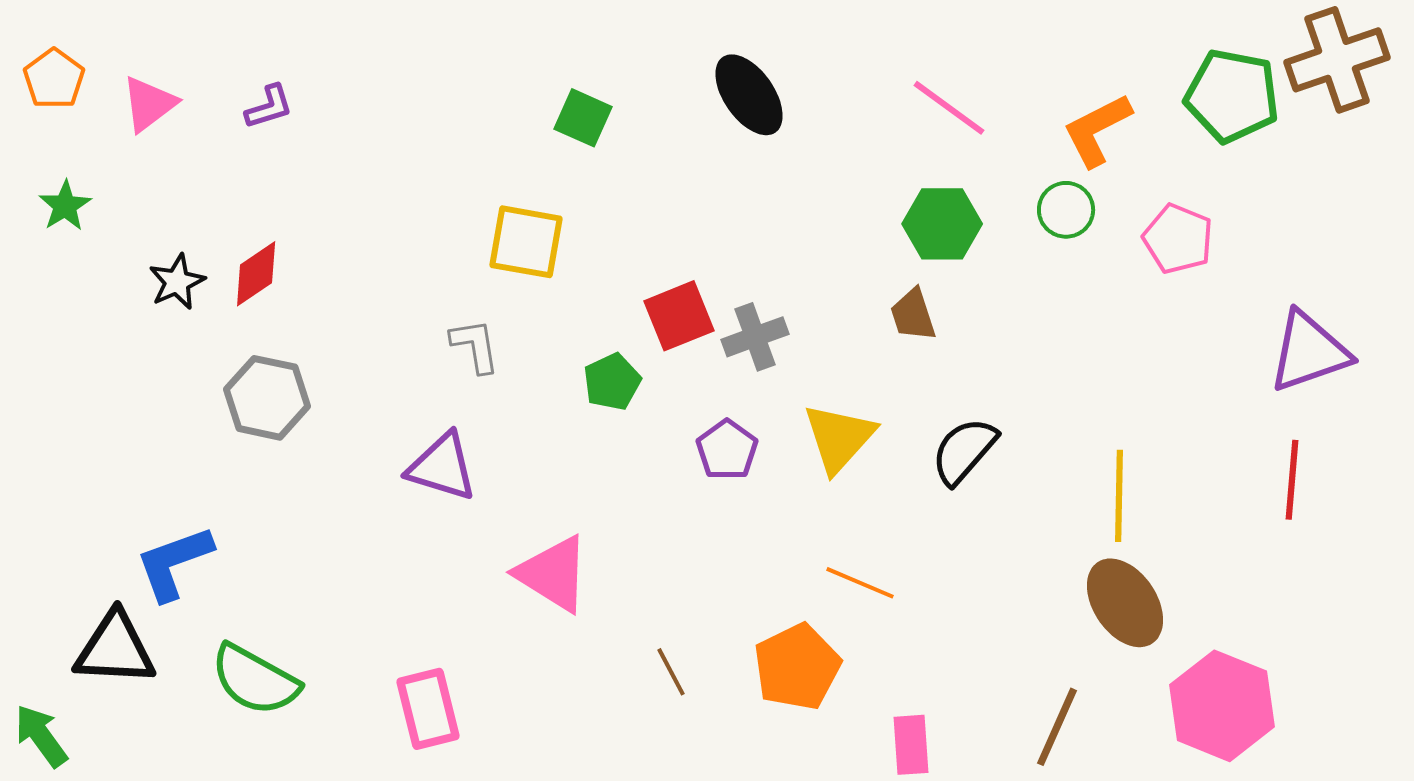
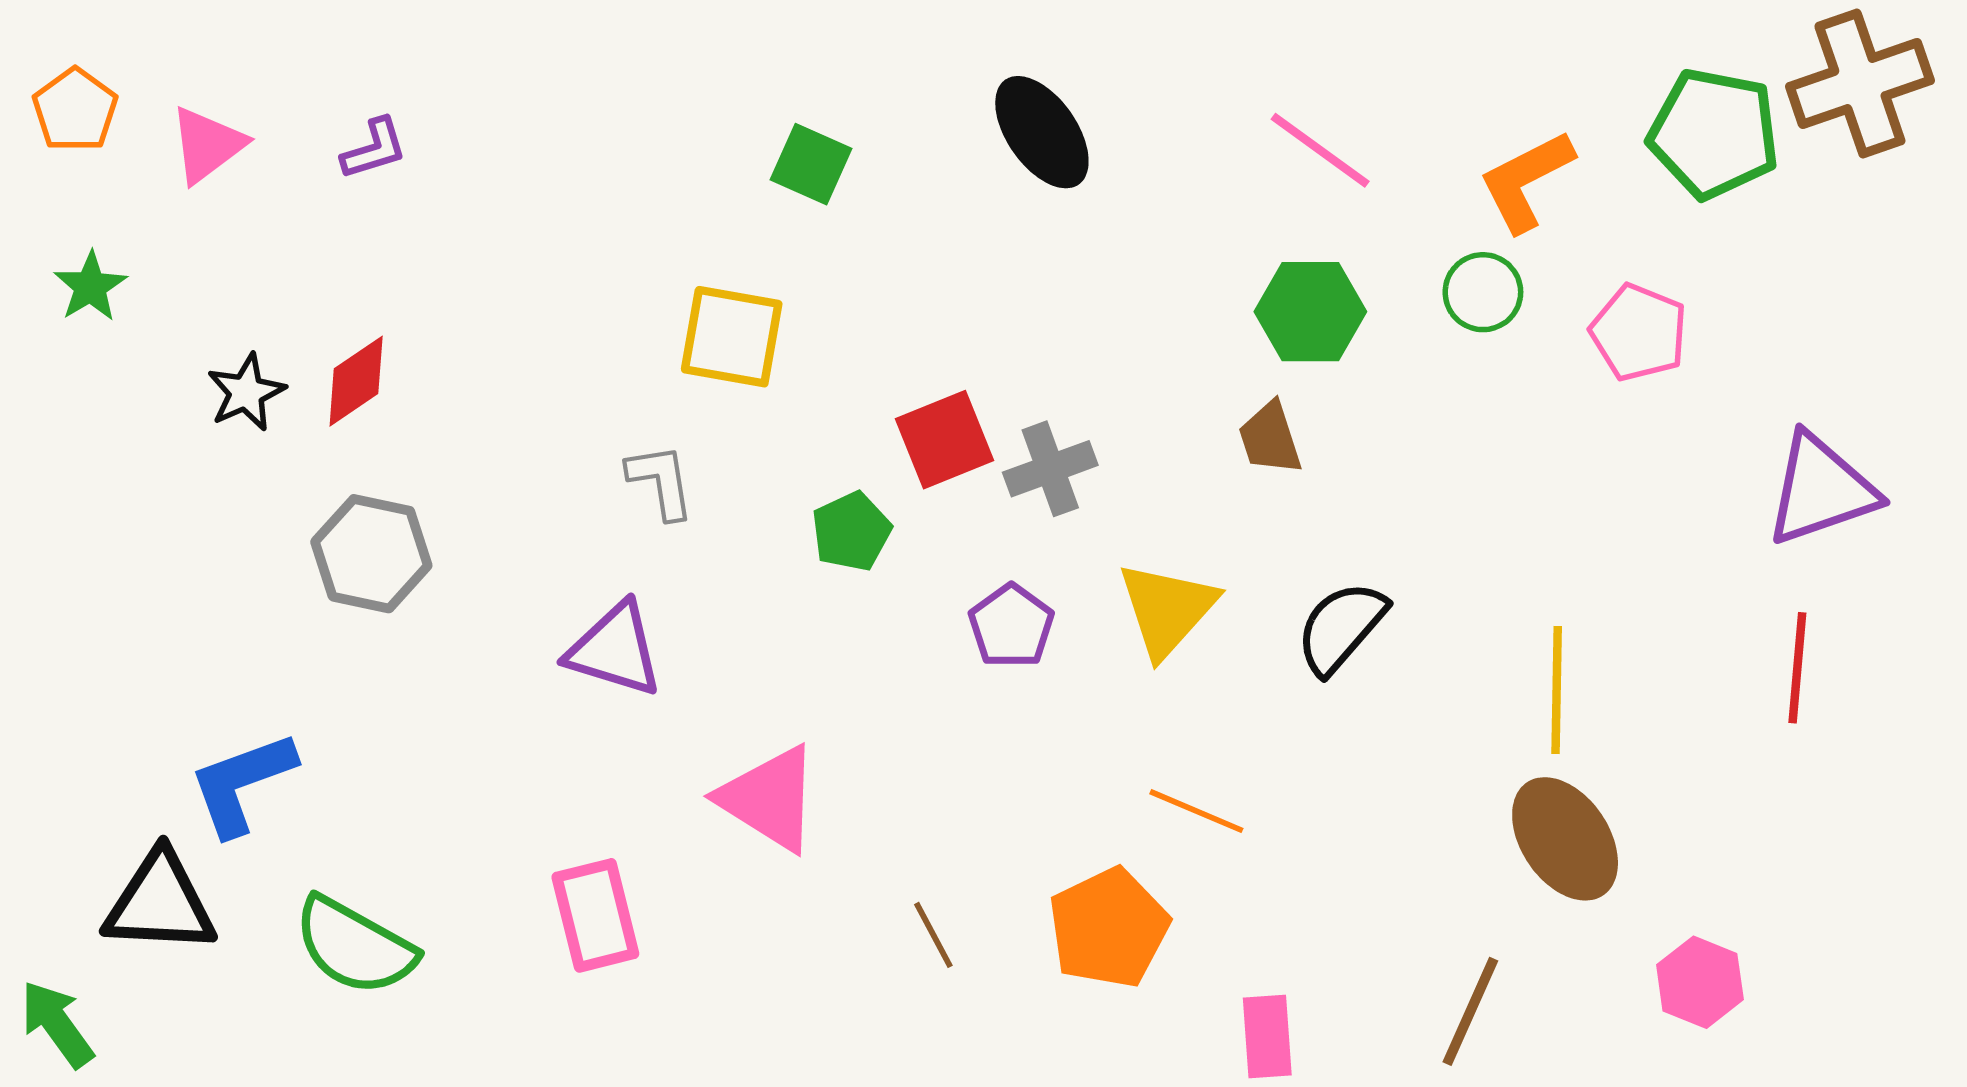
pink hexagon: (1222, 706) -> (1700, 982), size x0.6
pink rectangle: (428, 709) -> (595, 915), moved

